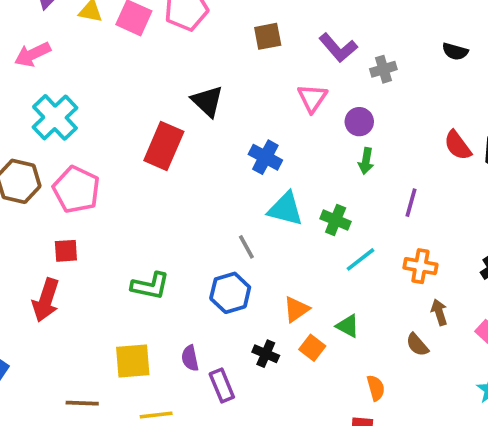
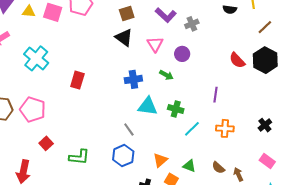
black triangle: (207, 101) -> (124, 38), moved
cyan cross: (55, 117) -> (36, 58), moved
red rectangle: (164, 146) -> (77, 80), size x0.7
blue cross: (265, 157) -> (133, 79), turned -30
green arrow: (366, 161) -> (166, 75), moved, turned -64
red square: (66, 251) -> (46, 143), moved, turned -32
brown arrow: (439, 312) -> (238, 174), moved
brown semicircle: (417, 345) -> (218, 168), moved

